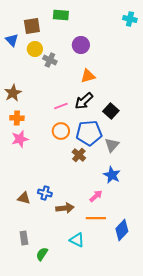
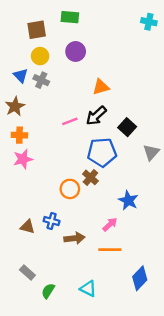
blue triangle: (12, 40) -> (21, 76), moved
purple circle: (81, 45) -> (76, 51), moved
gray cross: (50, 60) -> (41, 80), moved
orange circle: (61, 131) -> (70, 189), moved
gray triangle: (112, 145) -> (151, 152), moved
blue diamond: (122, 230) -> (140, 278), moved
gray rectangle: (24, 238) -> (27, 273), turned -40
cyan triangle: (77, 240) -> (88, 289), moved

